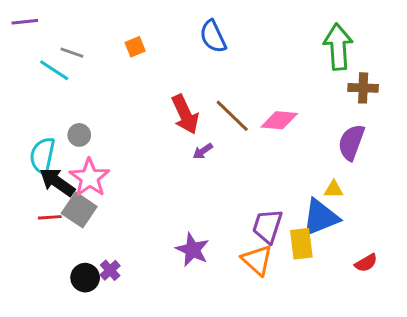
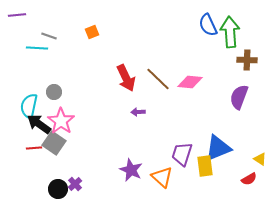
blue semicircle: (213, 36) -> (208, 25), moved
cyan line: (54, 70) -> (37, 48), turned -30
purple arrow: (203, 151) -> (138, 112), moved, turned 32
yellow triangle: (334, 189) -> (260, 159), moved, turned 32
orange triangle: (257, 260) -> (162, 177), moved

